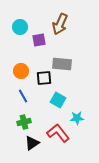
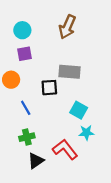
purple square: (39, 40) -> (25, 54), moved
orange circle: (21, 71) -> (11, 80), moved
cyan square: (58, 100) -> (79, 110), moved

